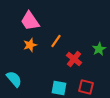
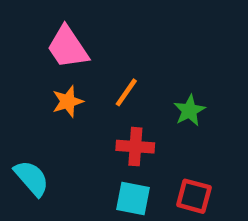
green star: (99, 49) -> (189, 110), moved
red cross: (74, 59) -> (135, 147), moved, turned -35

